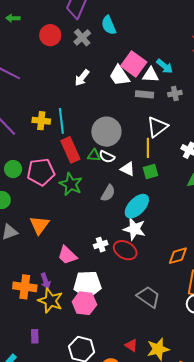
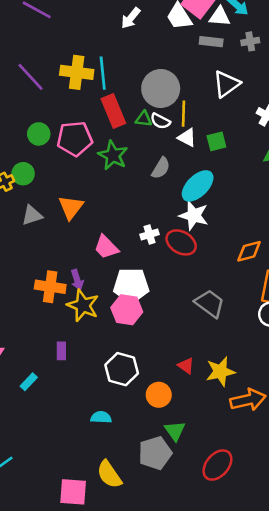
yellow cross: (41, 121) -> (77, 72), size x1.4
yellow line: (148, 148) -> (183, 114), moved

